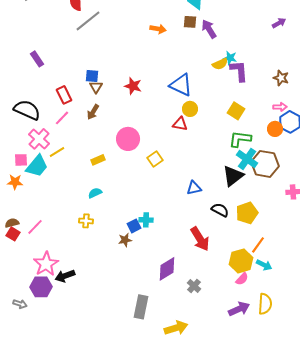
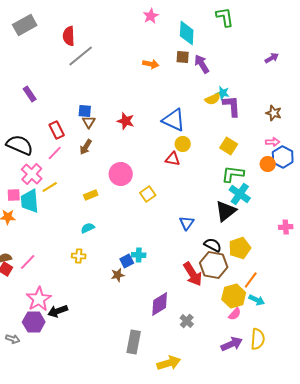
brown hexagon: (265, 164) -> (214, 265), moved
cyan trapezoid: (37, 166) -> (30, 201), turned 135
blue triangle: (194, 188) -> (187, 223), turned -42

